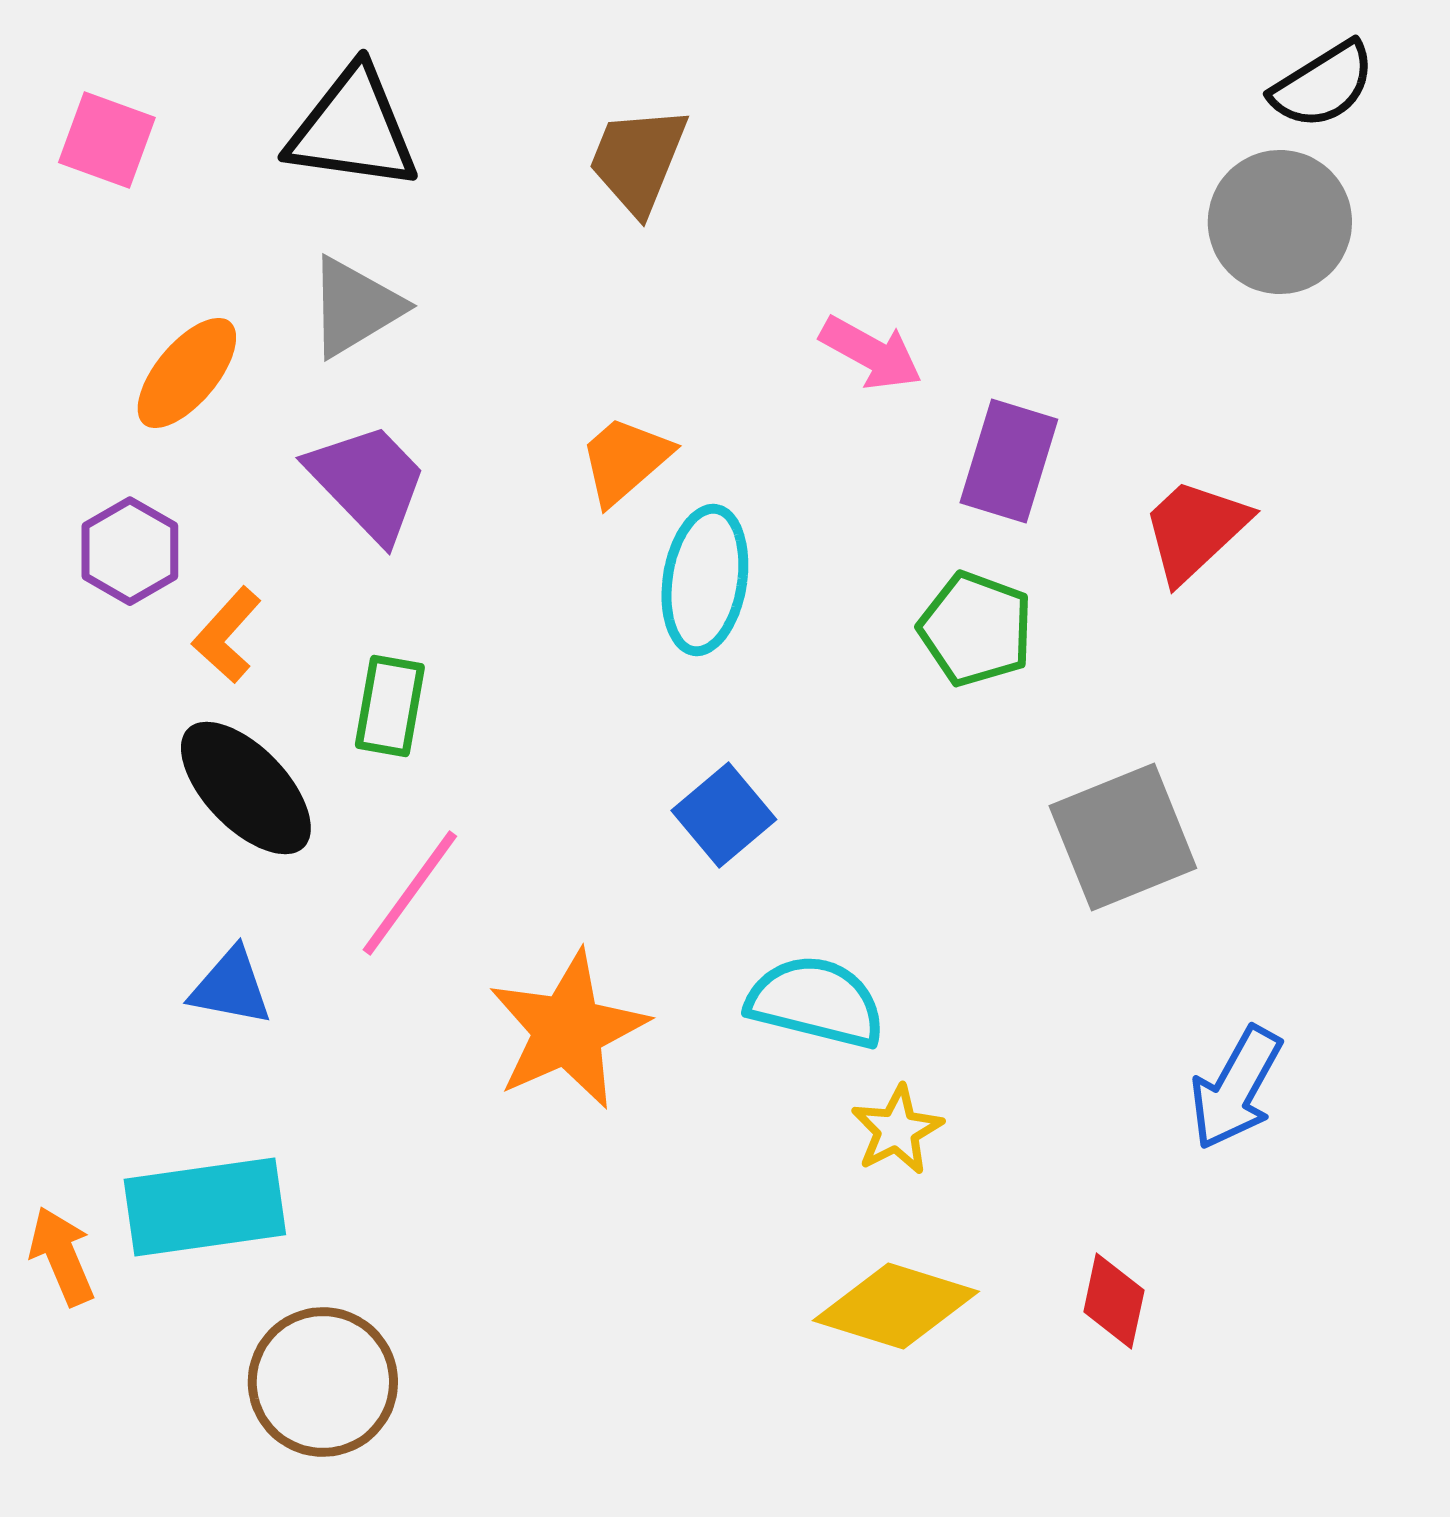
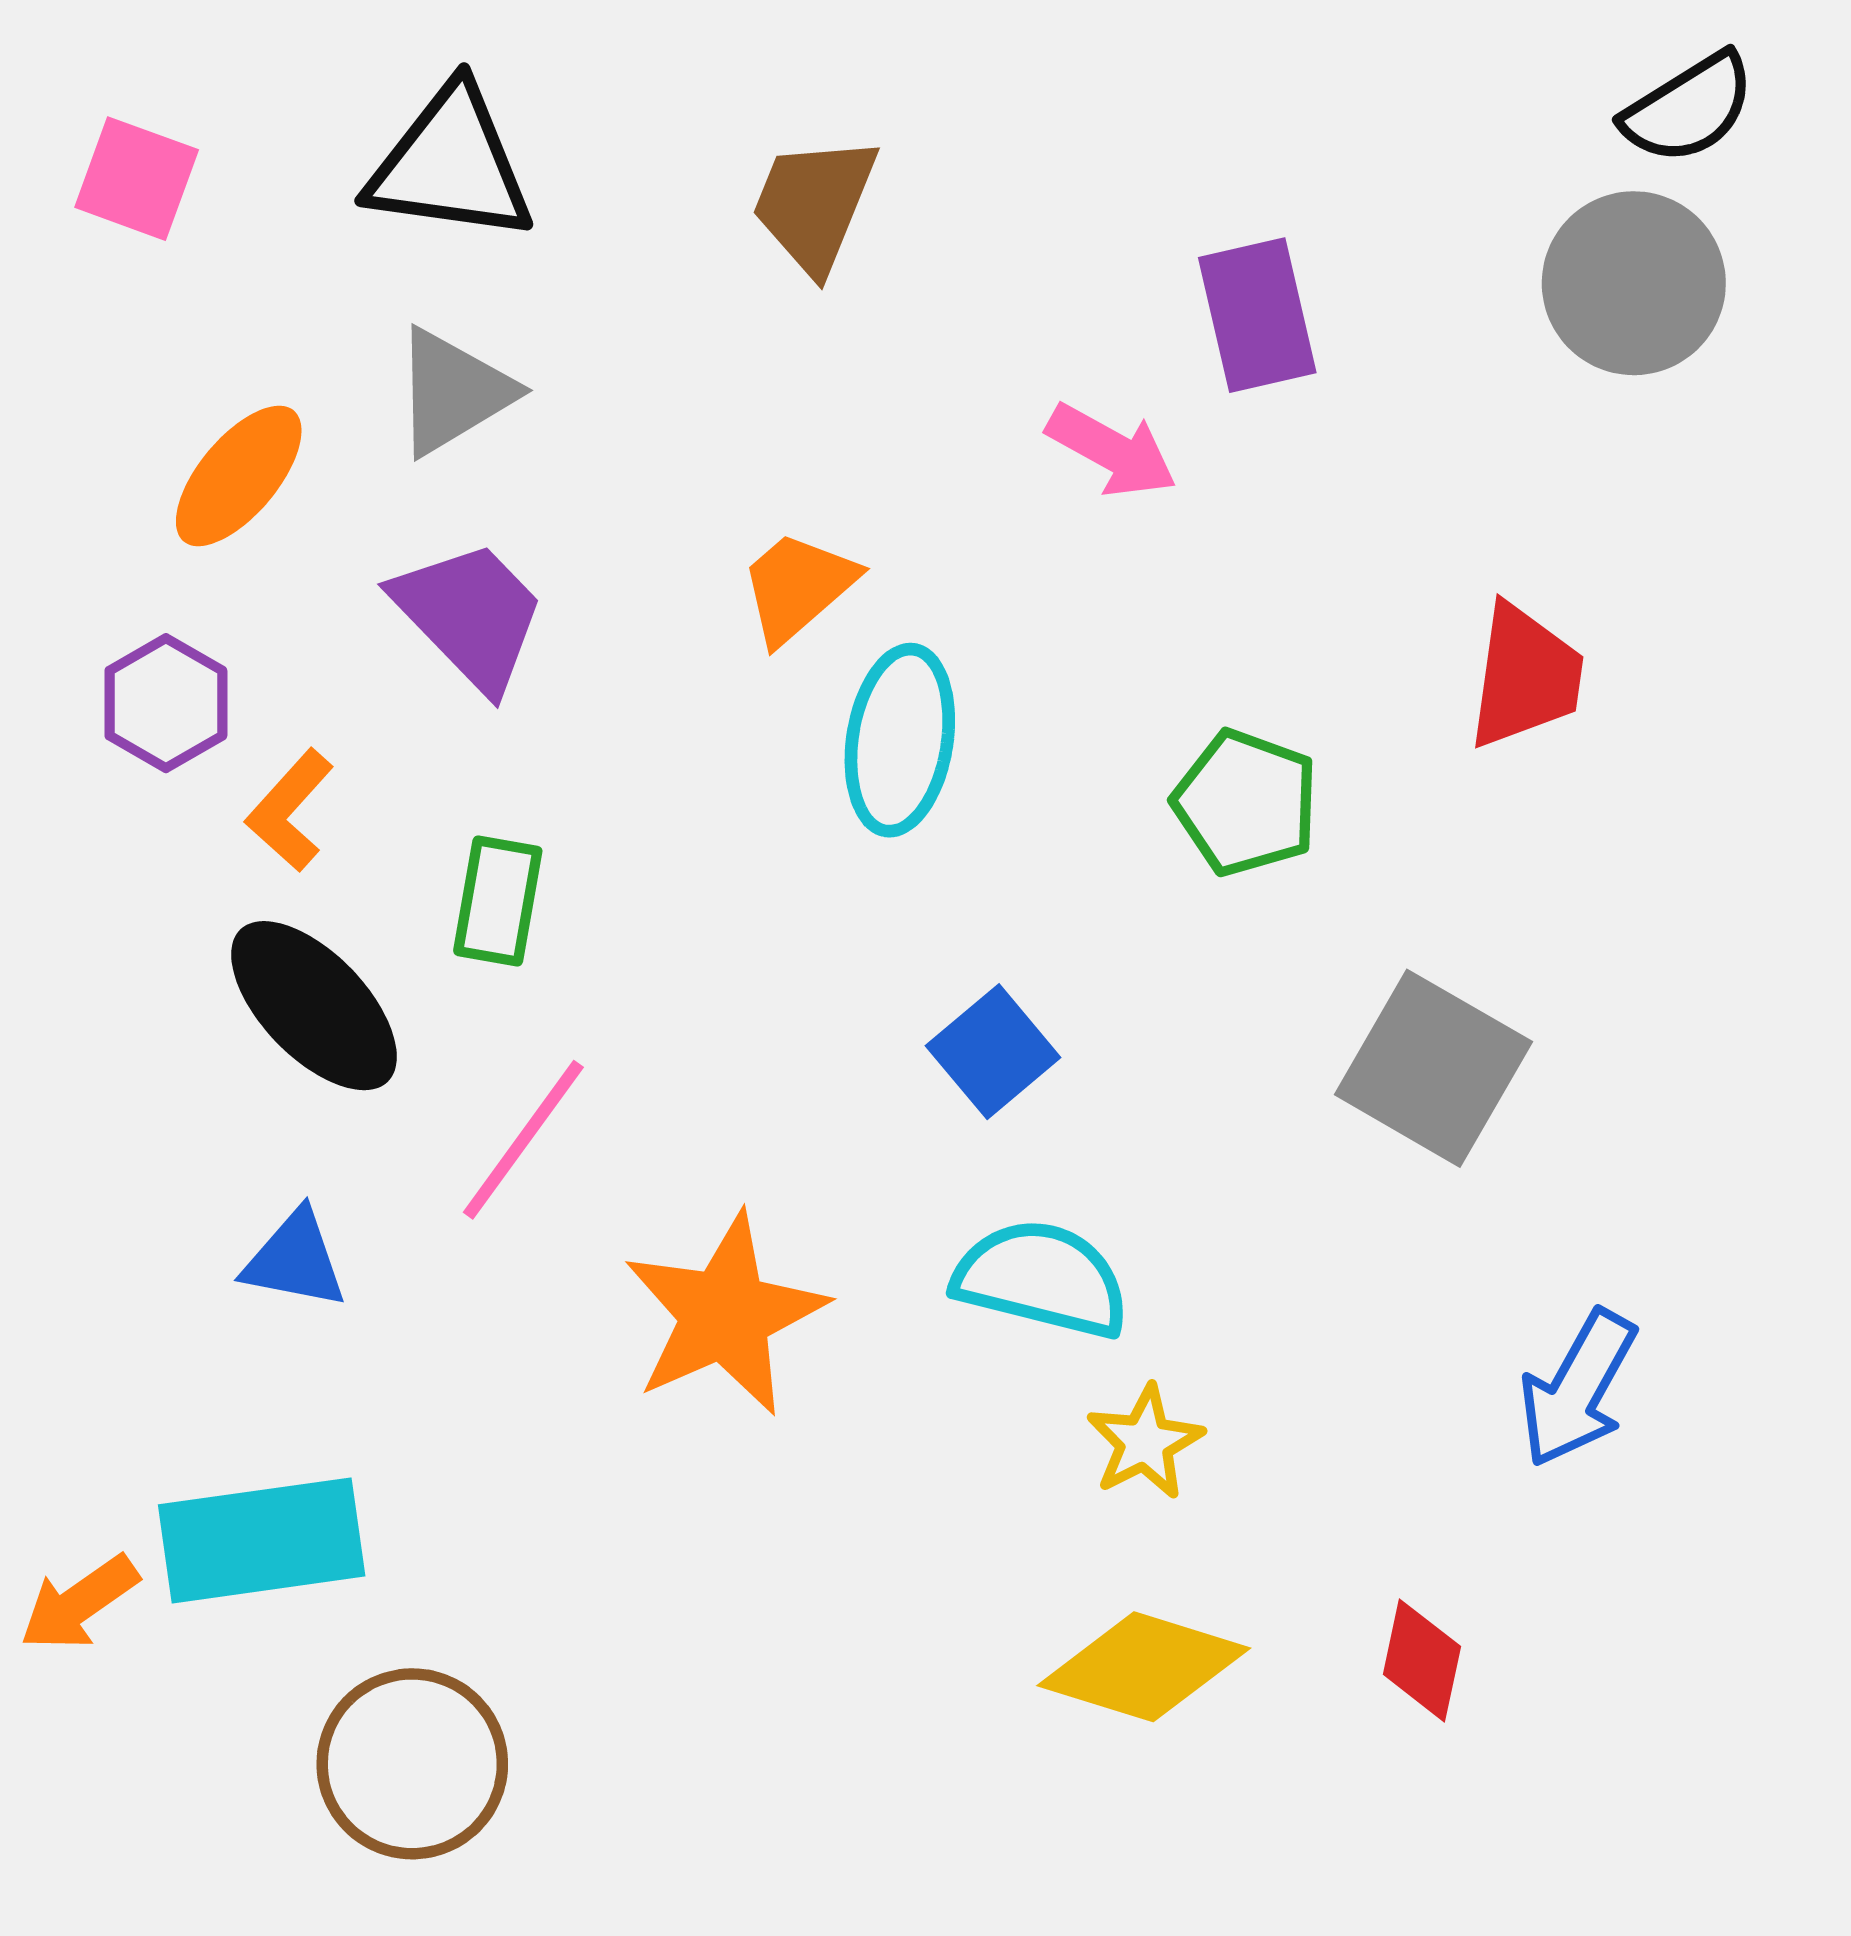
purple rectangle: (1009, 461) -> (1257, 315), moved, turned -30
red trapezoid: (1195, 530) -> (1525, 676), turned 141
blue square: (724, 815) -> (993, 1052), moved
gray square: (1123, 837) -> (1433, 1068), turned -38
orange arrow: (62, 1256) -> (79, 1603), turned -102

